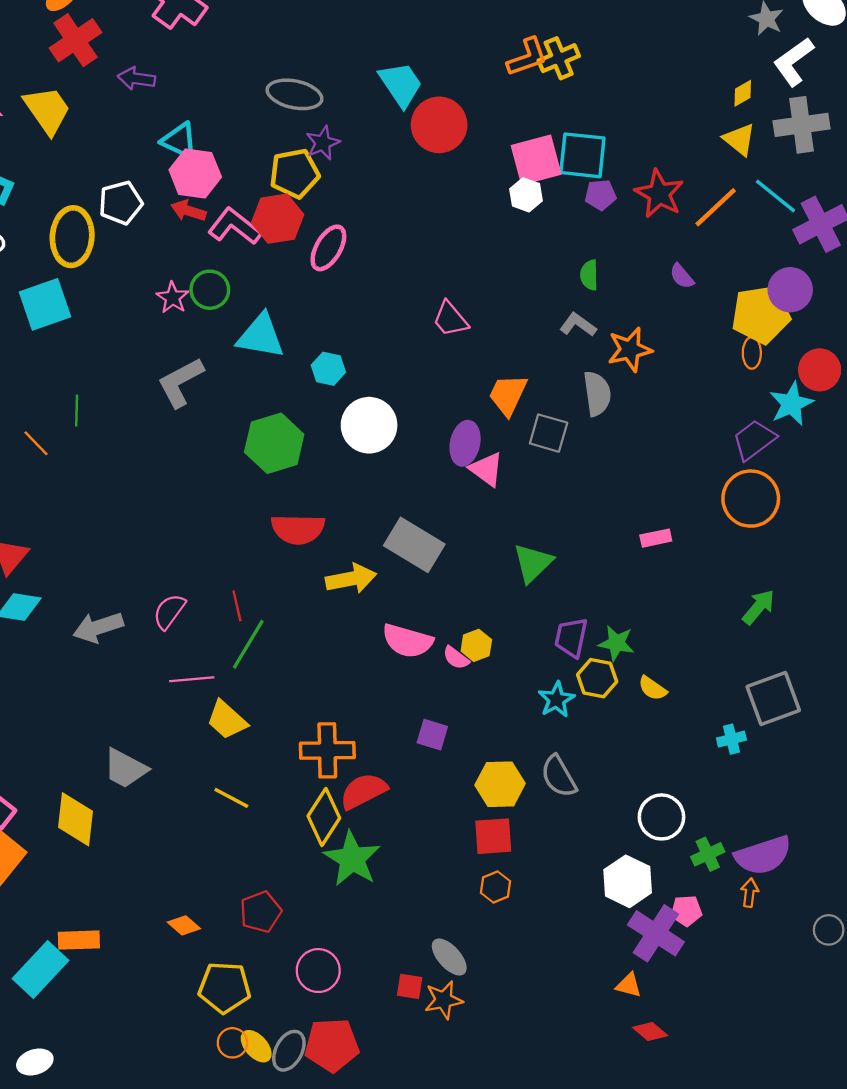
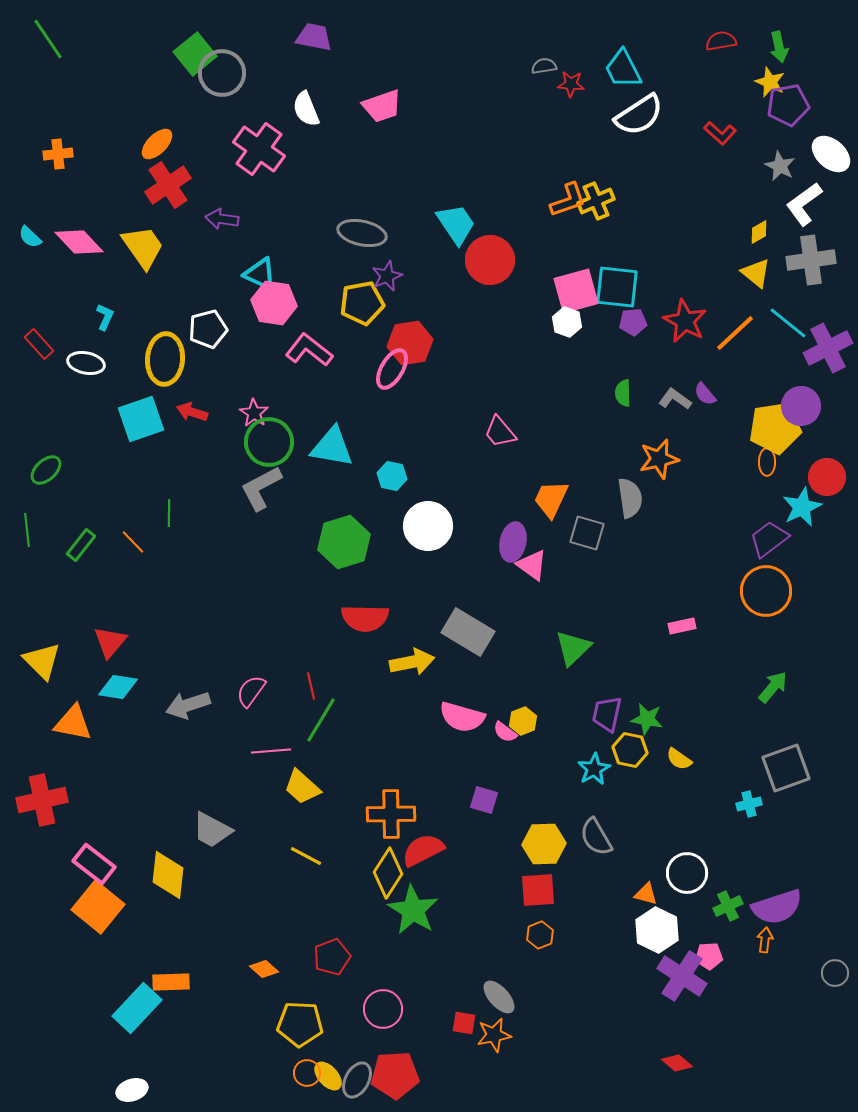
red arrow: (188, 211) -> (192, 412), moved
red hexagon: (278, 219) -> (410, 343), moved
green circle: (210, 290) -> (269, 442), moved, size x1.4
gray L-shape: (578, 325) -> (675, 399), moved
orange triangle: (629, 985) -> (646, 894), moved

